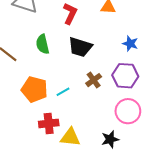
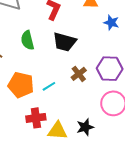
blue star: (130, 44) -> (111, 23), moved
black star: (110, 139) -> (85, 127), moved

